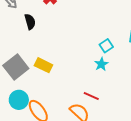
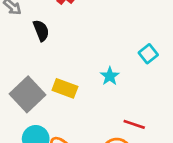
cyan star: (101, 64) -> (110, 76), moved

